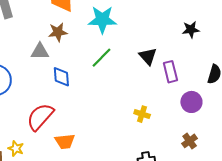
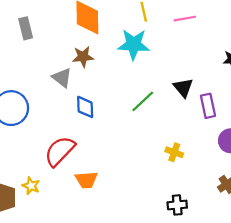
gray triangle: (40, 51) -> (62, 78), turned 36
green line: (101, 58) -> (143, 101), moved

